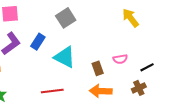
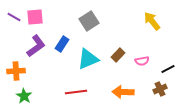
cyan triangle: (65, 57) -> (88, 59), turned -50
brown rectangle: (98, 68) -> (118, 55), moved, turned 64

